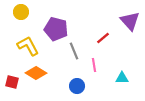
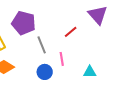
blue circle: (77, 86) -> (45, 72), moved

